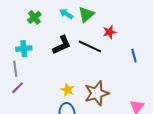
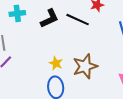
cyan cross: (24, 49) -> (17, 13), moved

